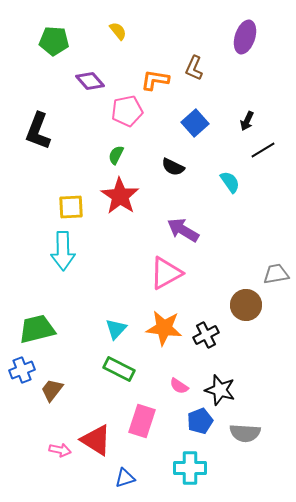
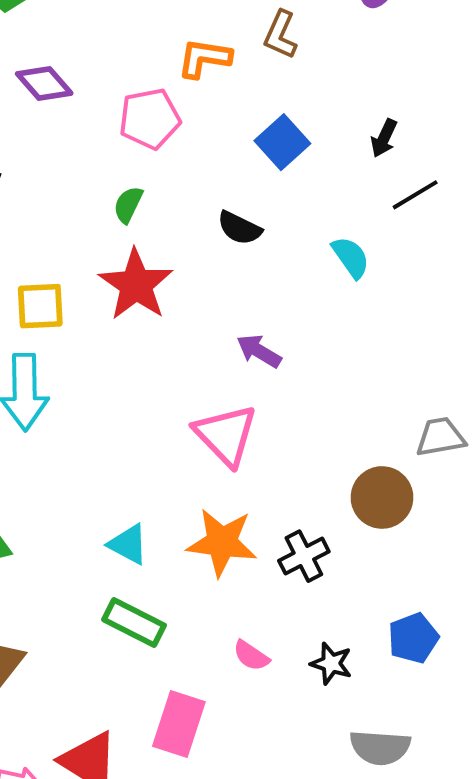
purple diamond: (90, 81) -> (44, 84), moved
purple arrow: (183, 230) -> (259, 351), size x0.7
pink triangle: (166, 273) -> (226, 435), turned -45
cyan triangle: (116, 329) -> (128, 544), turned -45
black star: (220, 390) -> (331, 663), size x0.7
blue pentagon: (200, 421) -> (413, 638), moved

